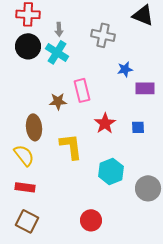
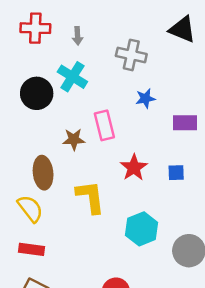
gray arrow: (59, 29) -> (78, 36), moved
black circle: (28, 46) -> (37, 93), moved
blue star: (125, 69) -> (145, 98), moved

